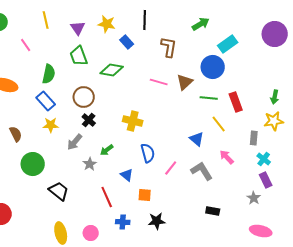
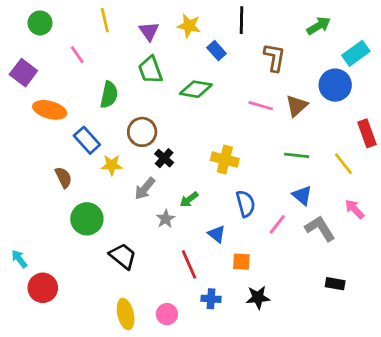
brown circle: (84, 97) -> (142, 132), moved
green line: (209, 98) -> (297, 155), moved
blue rectangle: (46, 101) -> (87, 140), moved
blue triangle: (197, 139) -> (302, 195), moved

